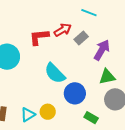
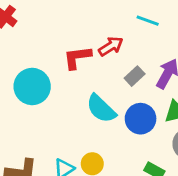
gray rectangle: (81, 38) -> (135, 76), moved
blue circle: (75, 93) -> (141, 119), moved

